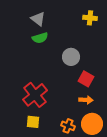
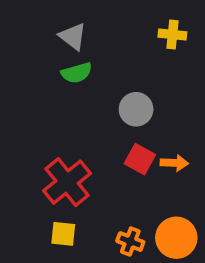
red square: (86, 79) -> (140, 159), moved
orange arrow: (86, 100) -> (174, 163), moved

